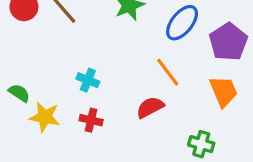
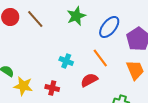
cyan cross: (88, 80) -> (66, 61), moved

